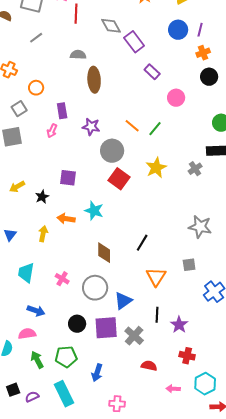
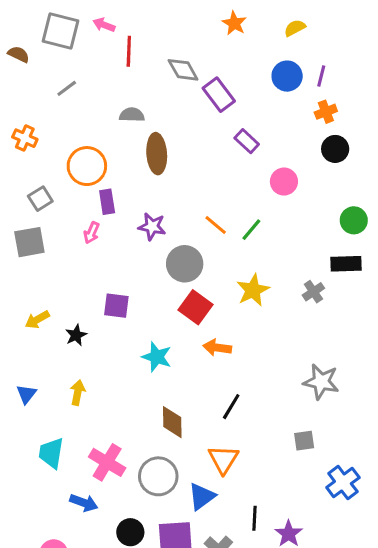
orange circle: (36, 88) -> (87, 166), moved, size x1.6
orange arrow: (66, 219) -> (217, 348), moved
orange triangle: (156, 277) -> (223, 459), moved
pink cross: (62, 279) -> (107, 462), size x1.6
blue arrow: (36, 311) -> (84, 503), moved

